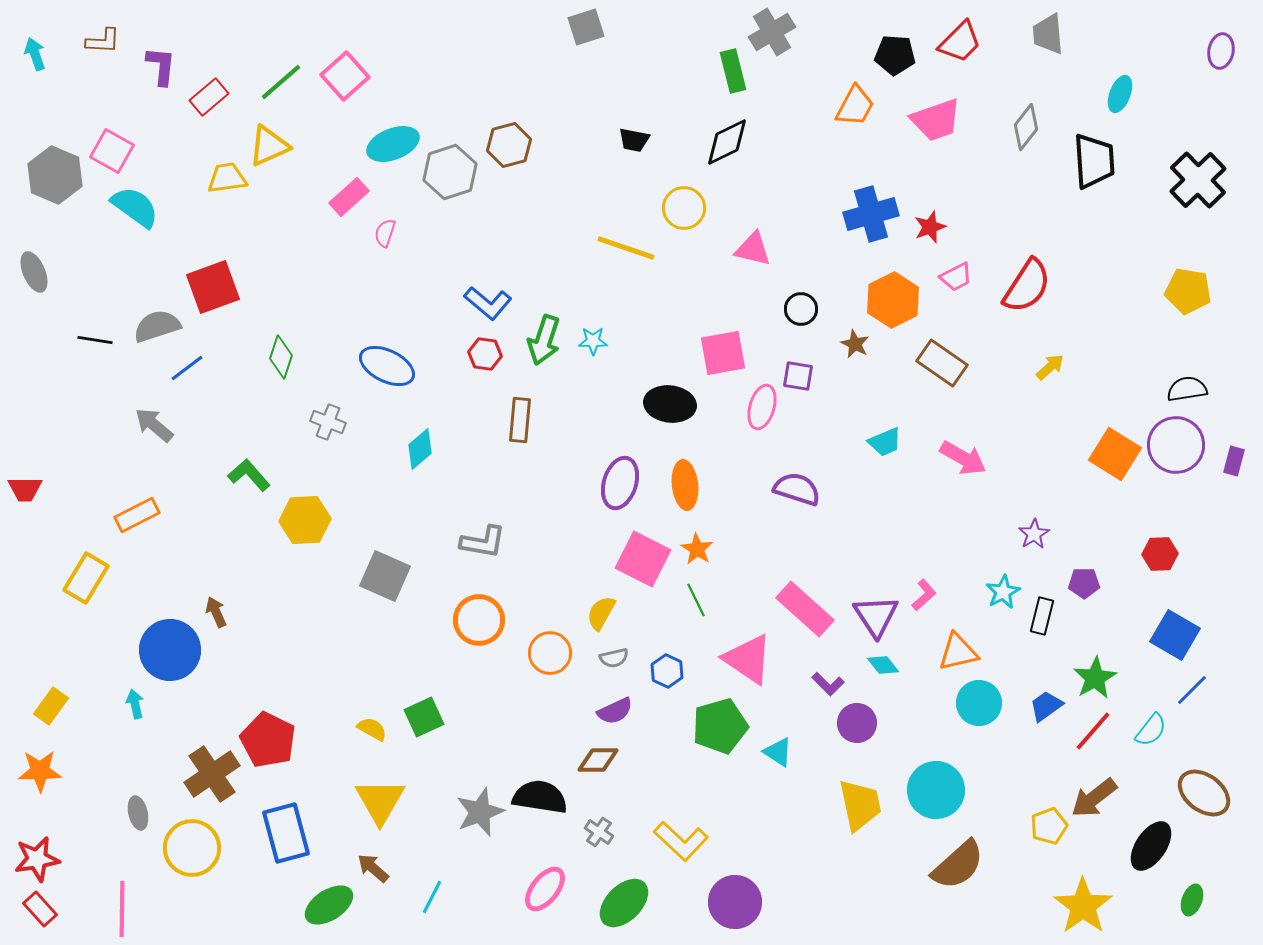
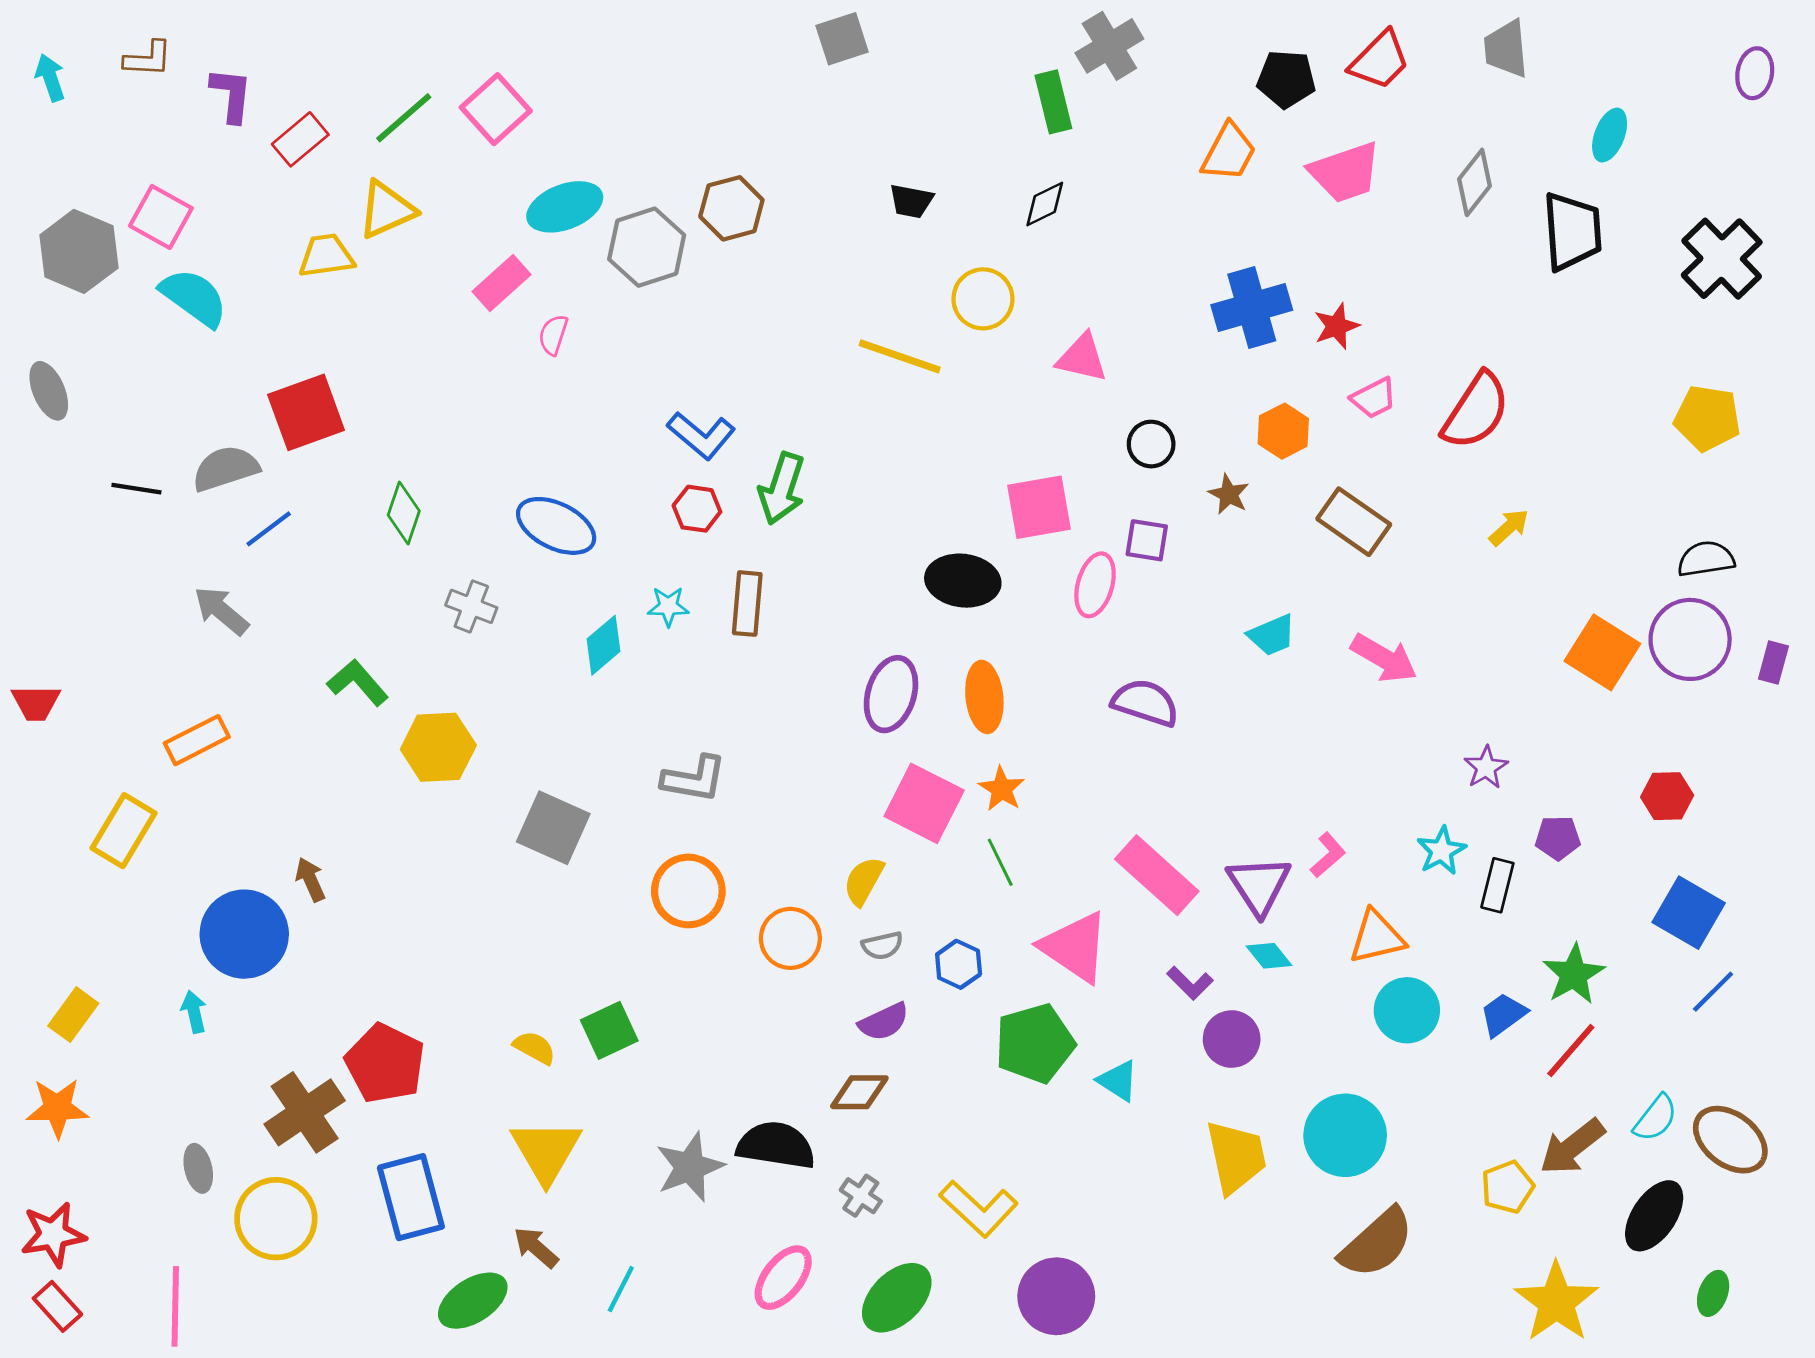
black diamond: (727, 142) -> (1045, 204), size x0.7
orange hexagon: (893, 300) -> (1283, 431), size x0.7
cyan star: (593, 341) -> (668, 606), moved
cyan semicircle: (1151, 730) -> (1656, 1118), moved

